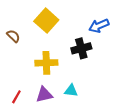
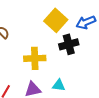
yellow square: (46, 21) -> (56, 20), moved

